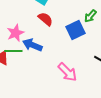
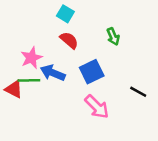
green arrow: (90, 16) -> (113, 36), moved, turned -64
blue square: (75, 30) -> (92, 72), moved

